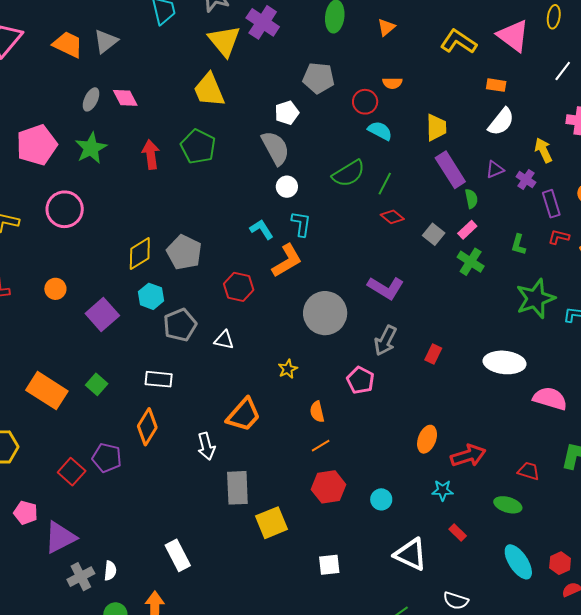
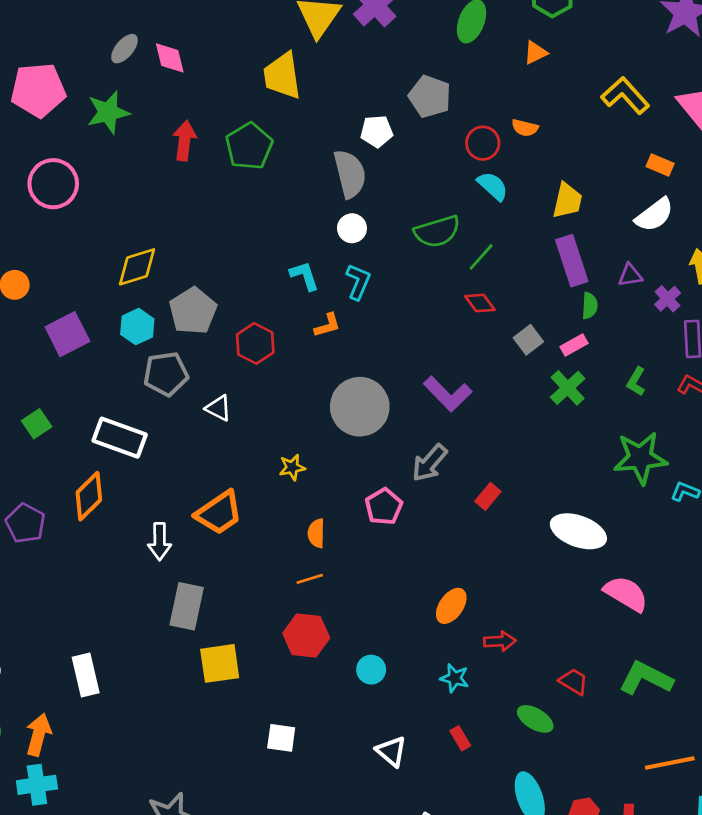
gray pentagon: (184, 252) -> (193, 311), moved
orange L-shape: (287, 261) -> (327, 325), size x0.6
white rectangle: (159, 379) -> (120, 438), size x1.4
red arrow: (468, 456) -> (500, 641), size x0.7
white triangle: (411, 554) -> (391, 751), size x0.7

